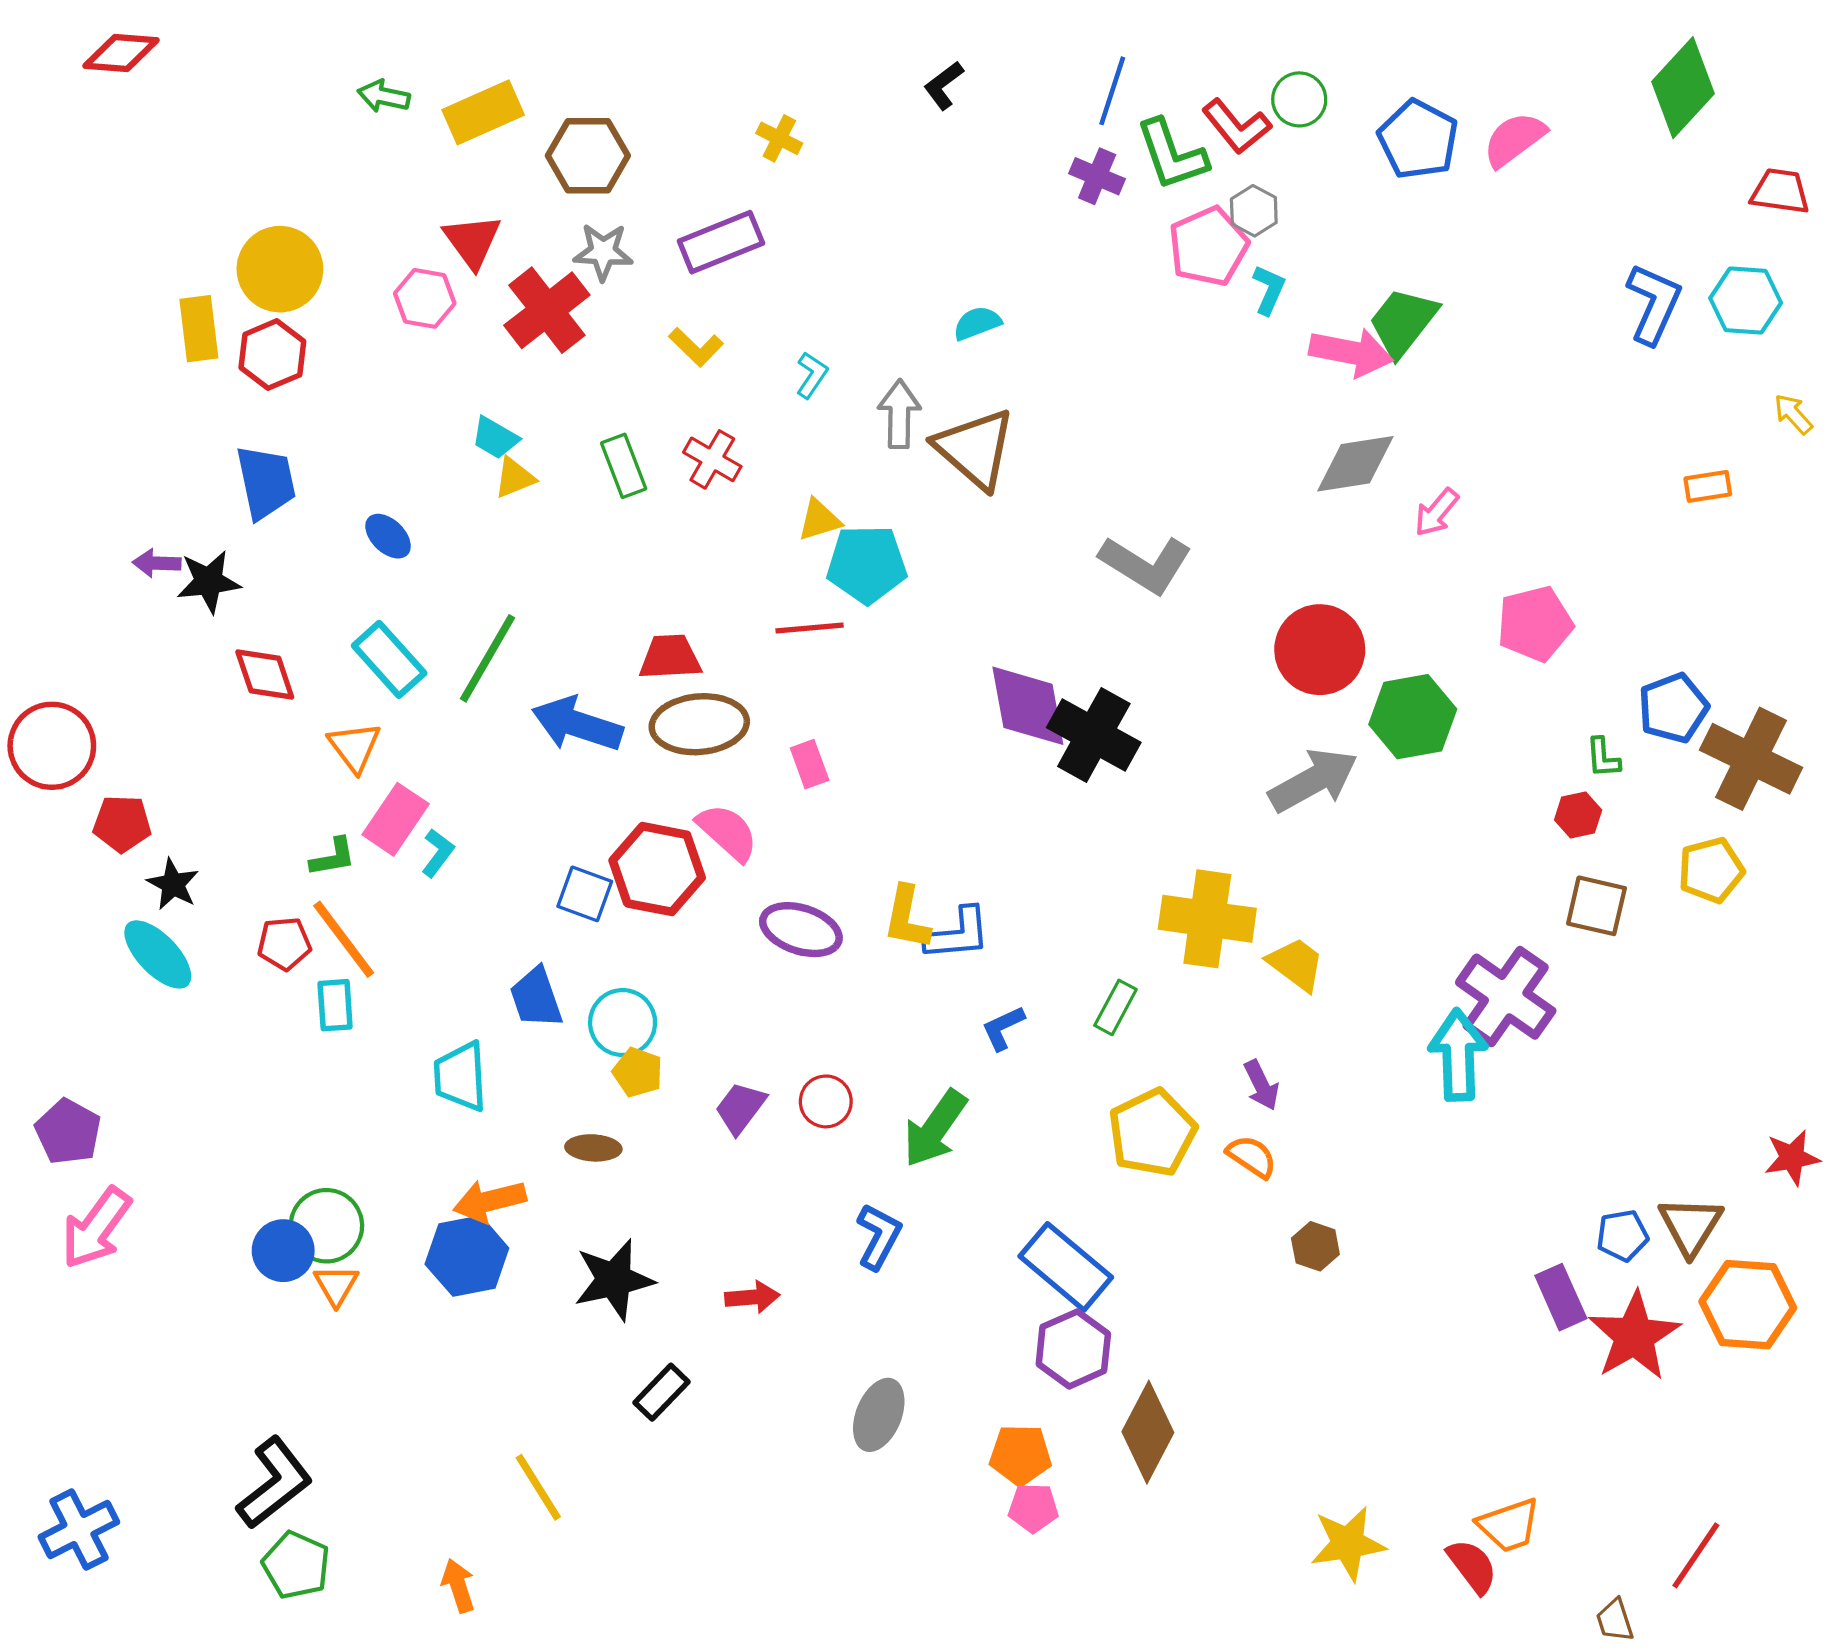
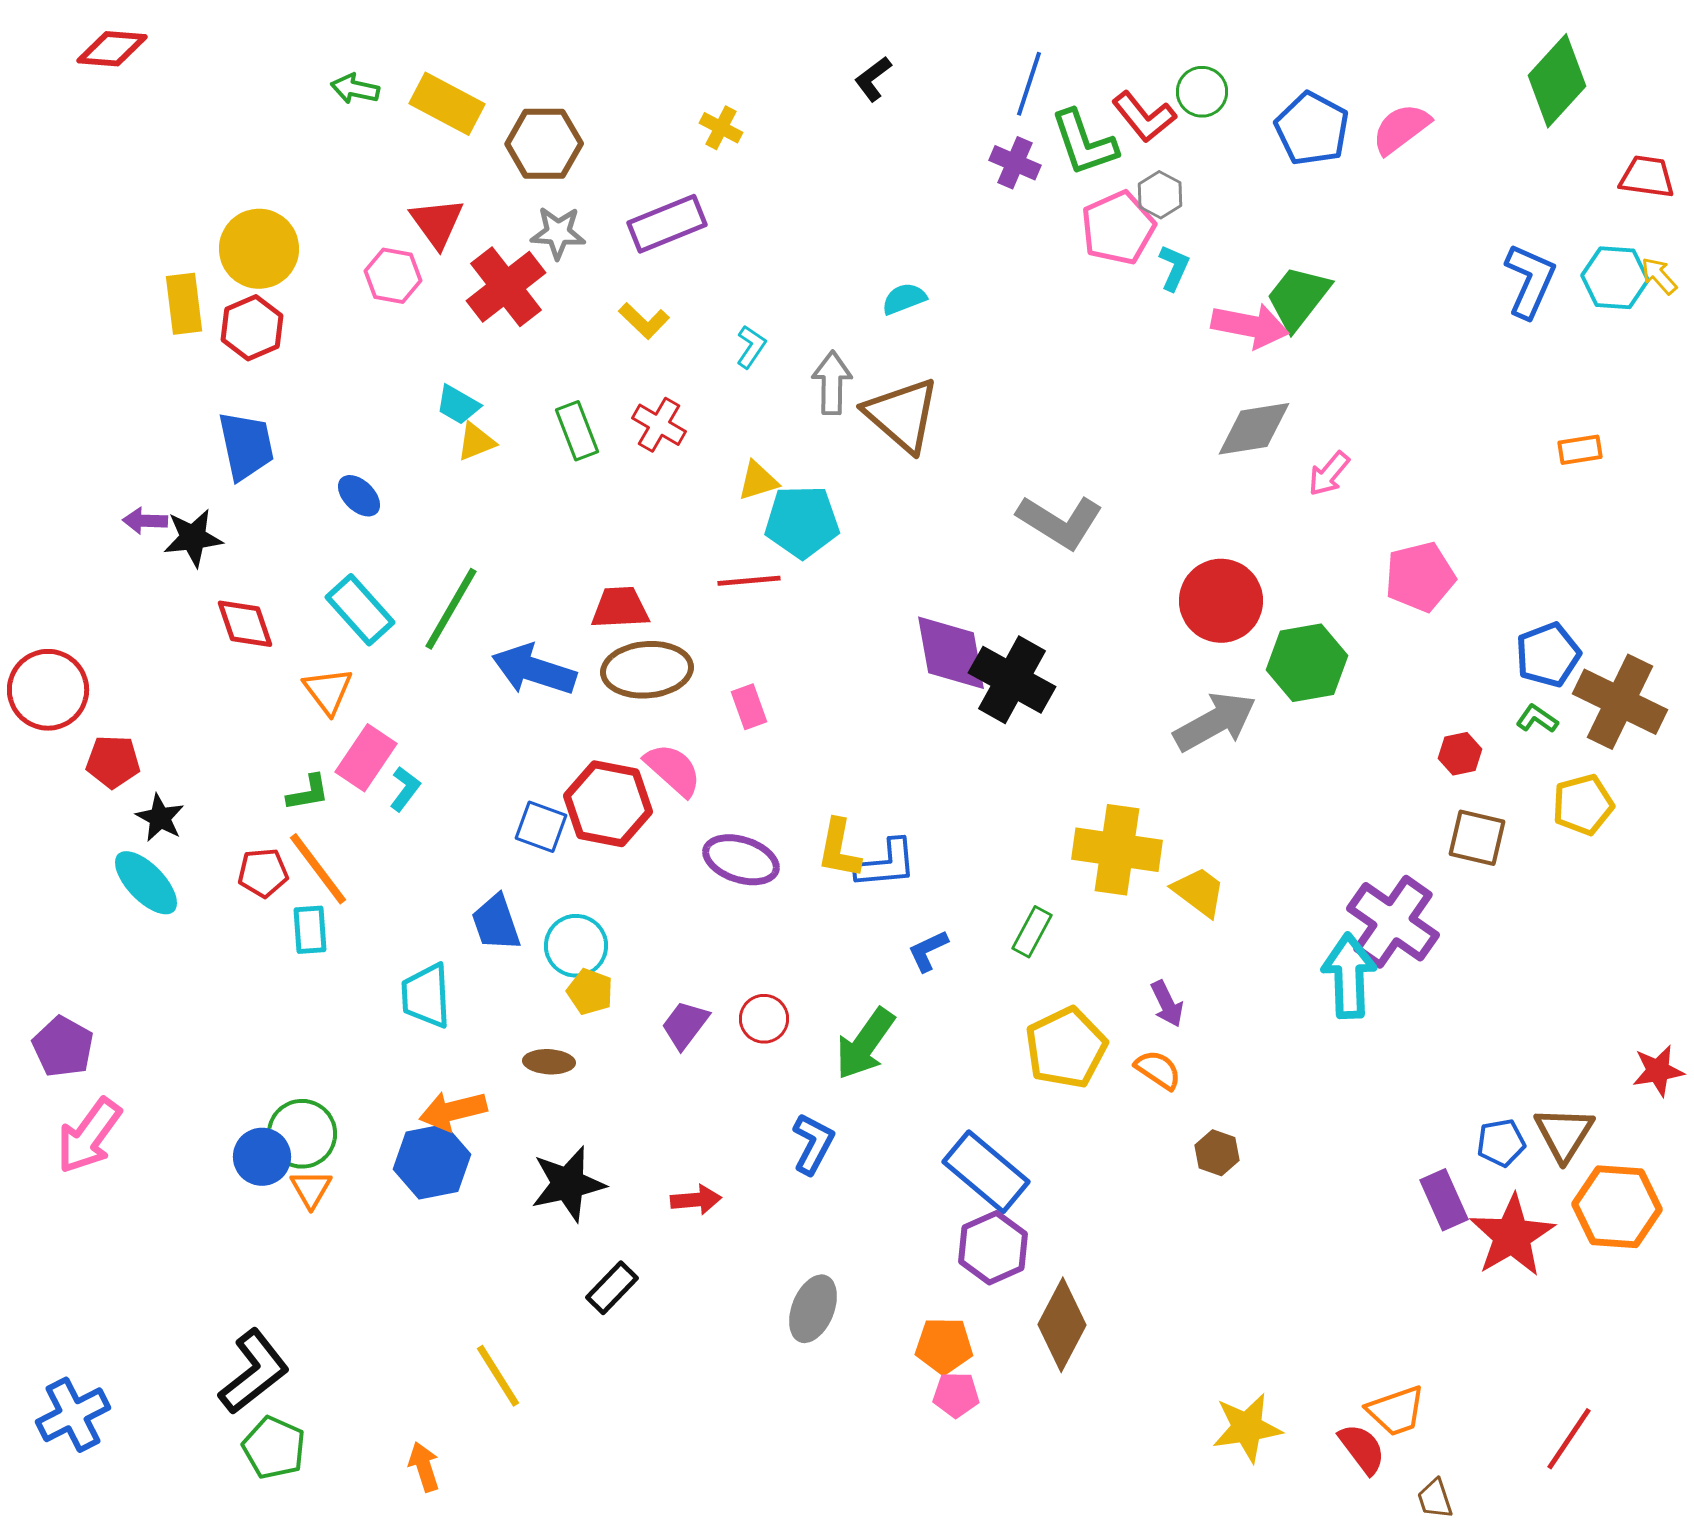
yellow rectangle: (483, 112) -> (447, 104), turned 52
yellow arrow: (1793, 414) -> (1659, 276), moved
green L-shape: (1603, 758) -> (1537, 719), moved, turned 129
brown trapezoid: (1615, 1620) -> (1435, 1499), moved

